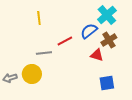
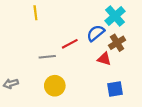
yellow line: (39, 18) -> (35, 13), moved
yellow circle: (32, 74) -> (55, 86), moved

